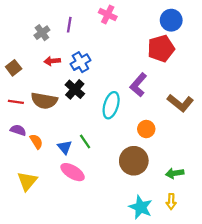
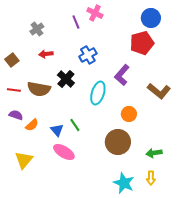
purple line: (69, 25) -> (76, 22), moved, turned -32
blue cross: (80, 62) -> (88, 55), moved
orange semicircle: (36, 141) -> (32, 125), turned 80

